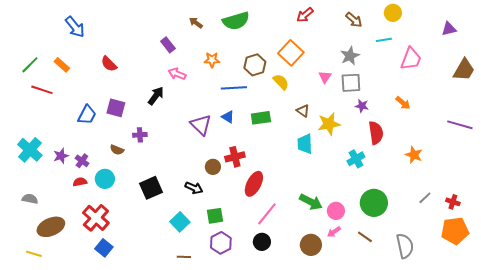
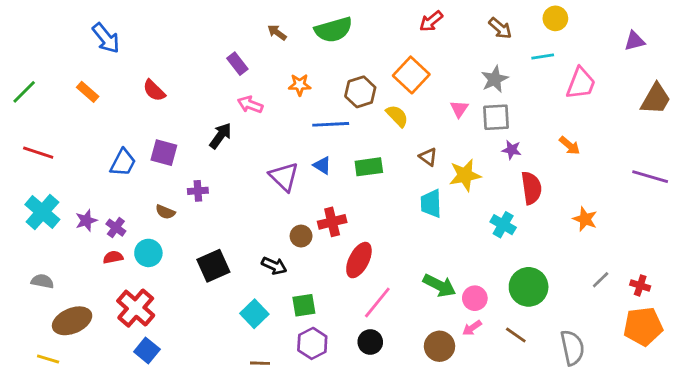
green line: (30, 65) -> (24, 92), moved
red line: (42, 90) -> (38, 153), moved
cyan cross: (356, 159) -> (503, 225), turned -30

